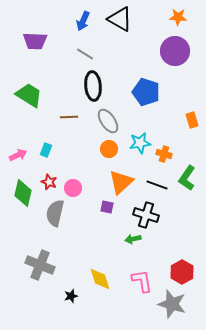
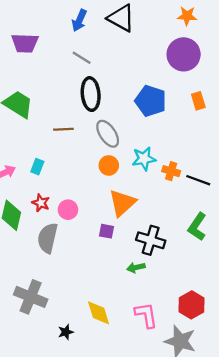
orange rectangle: (192, 120) -> (198, 101), moved
green L-shape: (187, 178) -> (197, 227), moved
black line: (157, 185) -> (198, 180), moved

